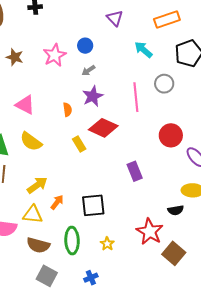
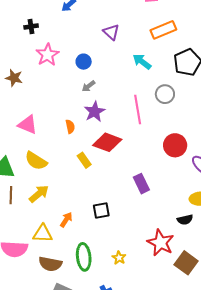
pink star: (55, 55) -> (47, 55), moved
yellow arrow: (37, 185) -> (39, 194), moved
black square: (93, 205) -> (101, 210), moved, size x0.7

